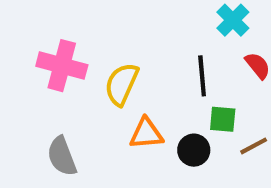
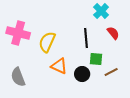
orange triangle: (146, 134) -> (59, 66), turned 30

